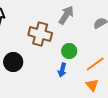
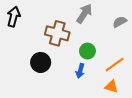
black circle: (13, 62) -> (41, 62), moved
orange triangle: (92, 85) -> (111, 86), turned -32

